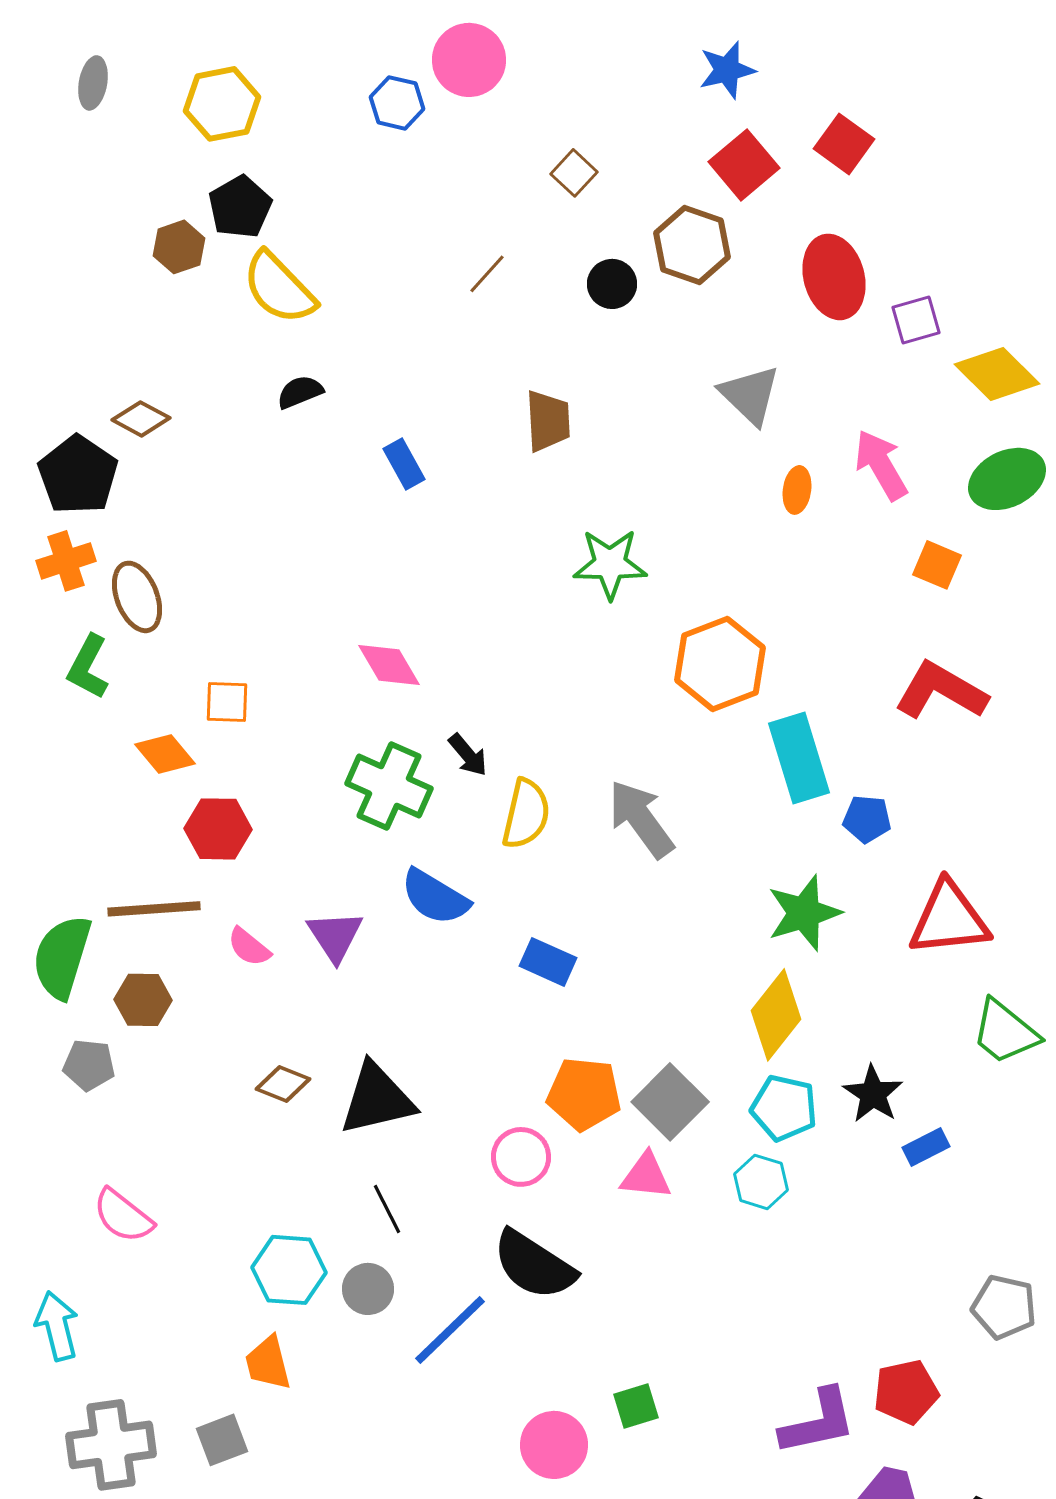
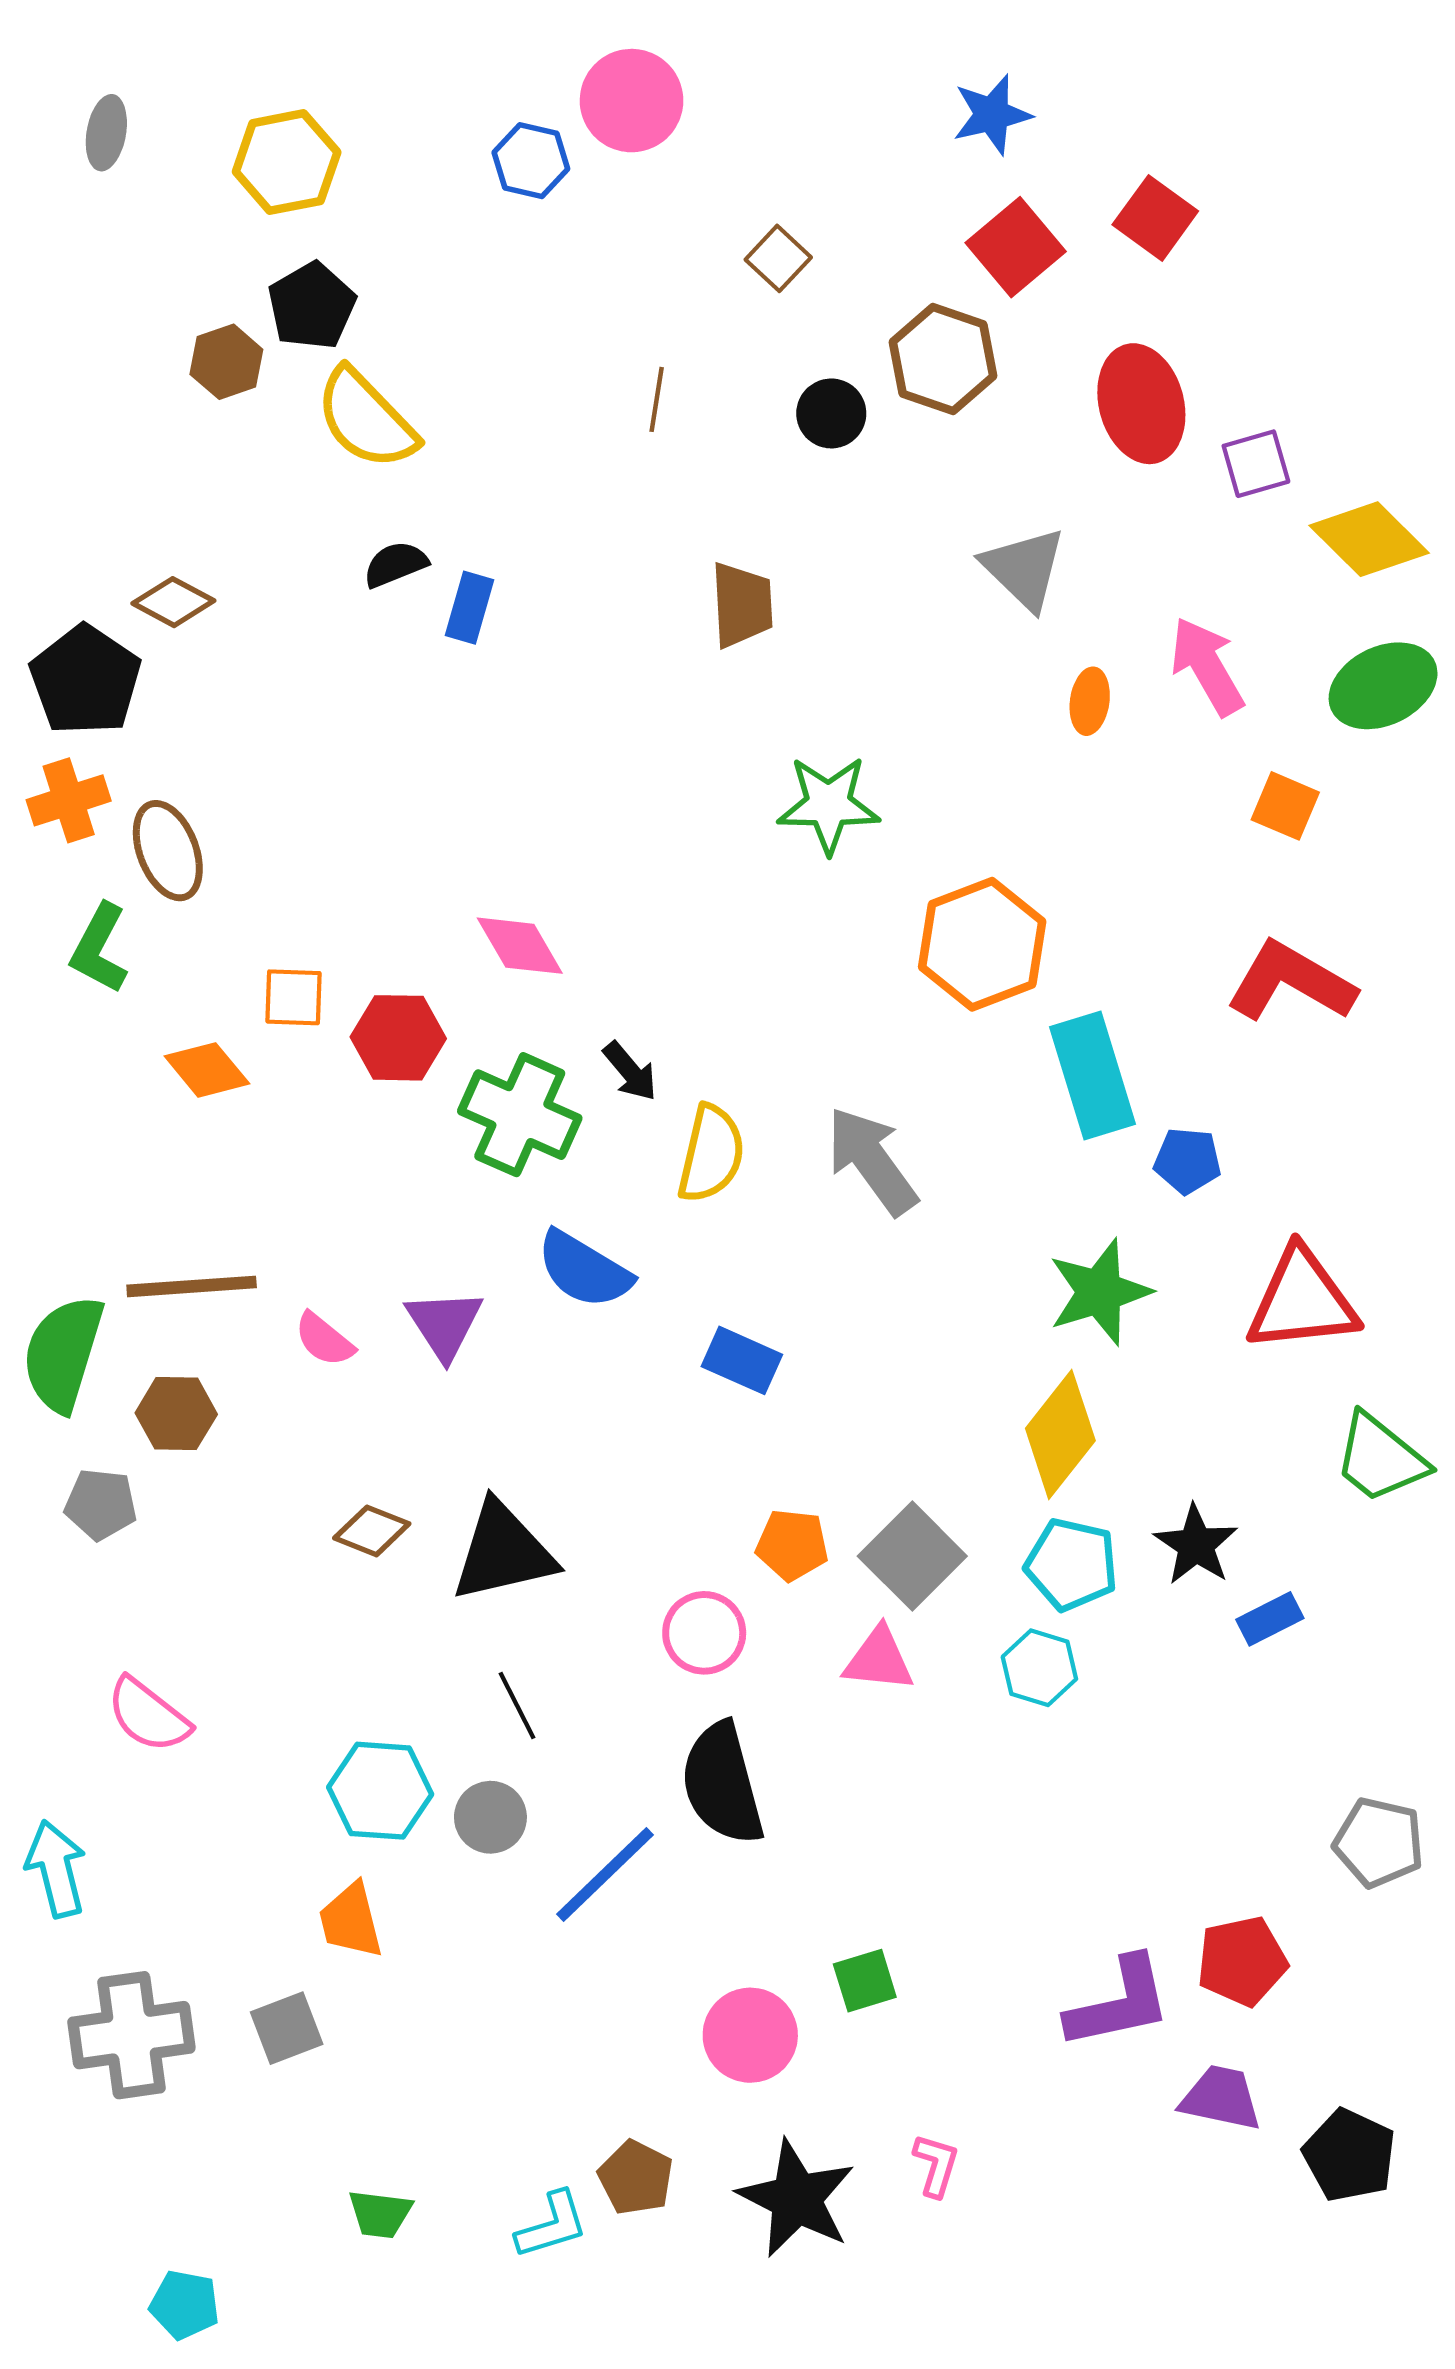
brown line: (487, 274) -> (657, 399), turned -33
blue rectangle: (404, 464) -> (470, 608), moved, turned 45
red hexagon: (218, 829) -> (398, 1038), moved
orange pentagon: (584, 1094) -> (792, 1545), size x0.7
black semicircle: (534, 1265) -> (722, 1784), turned 42

